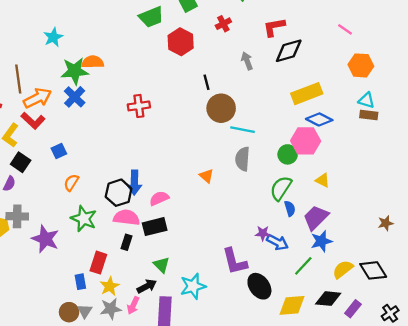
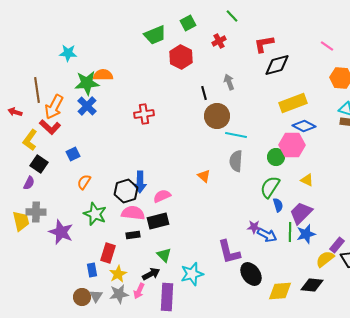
cyan star: (53, 37) -> (68, 53), turned 30
gray arrow: (247, 61) -> (229, 82), moved
orange arrow: (37, 98) -> (54, 107), turned 145
black rectangle: (126, 242) -> (133, 235), turned 64
green line: (303, 266) -> (290, 232), moved, turned -42
purple rectangle: (353, 309) -> (337, 245), moved

